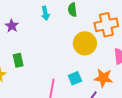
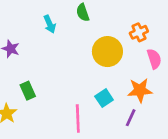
orange cross: (106, 25) -> (139, 32), moved, size x0.6

